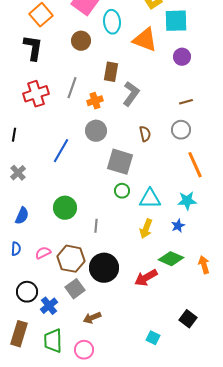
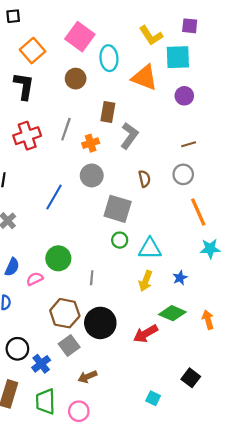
cyan star: (187, 201) -> (210, 249), moved
pink semicircle: (43, 253) -> (35, 279), moved

